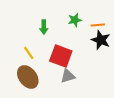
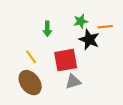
black star: (101, 40) -> (89, 40), moved
red square: (61, 56) -> (66, 60), turned -30

